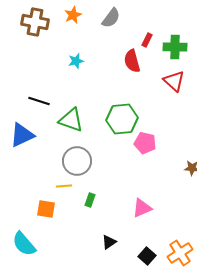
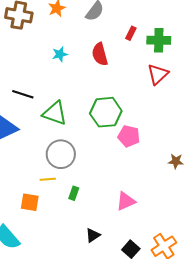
red semicircle: (132, 61) -> (100, 54), moved
red triangle: (174, 81) -> (158, 74), turned 35

